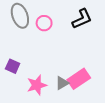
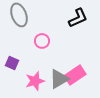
pink circle: (44, 23) -> (42, 41), moved
gray triangle: (62, 83) -> (59, 79), size x1.5

